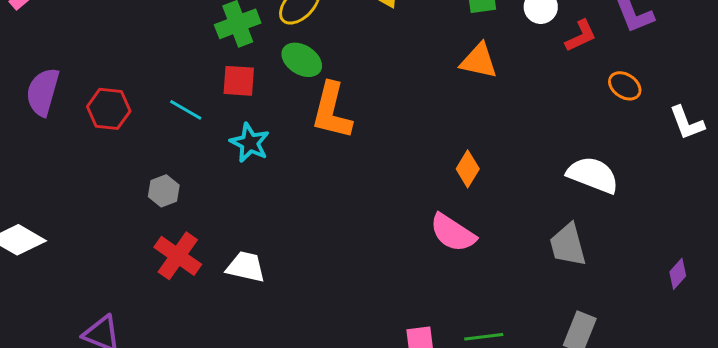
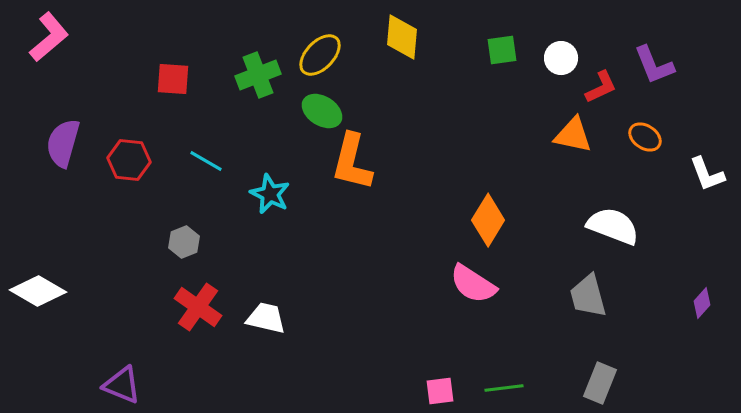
orange triangle: (479, 61) -> (573, 135), moved
red square: (239, 81) -> (173, 79), moved
orange diamond: (468, 169) -> (488, 220), size x1.4
purple diamond: (678, 274) -> (702, 303), moved

